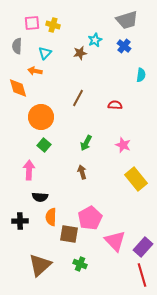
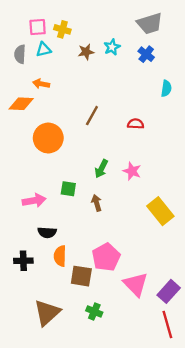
cyan triangle: (45, 53) -> (44, 49), moved, turned 32
brown star: (80, 53) -> (86, 52), moved
orange diamond: (18, 88) -> (21, 104), turned -70
green square: (44, 145) -> (68, 189), moved, turned -32
pink star: (123, 145) -> (132, 171), moved
pink arrow: (29, 170) -> (34, 201), turned 78

